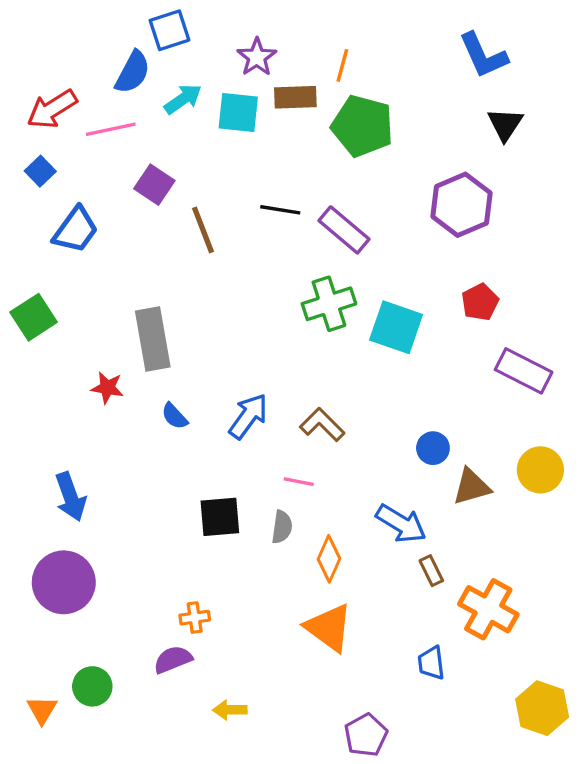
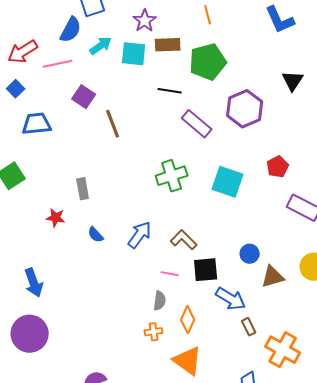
orange line: (342, 65) -> (208, 15), moved, turned -30
black triangle: (505, 124) -> (293, 81), moved
green pentagon: (362, 126) -> (208, 62), turned -30
purple hexagon: (461, 205) -> (245, 109), moved
black line: (280, 210) -> (170, 91), moved
blue trapezoid: (76, 230) -> (37, 124), turned -132
green cross: (329, 304) -> (172, 176), moved
gray rectangle: (153, 339) -> (83, 189), size x0.6
black square: (220, 517) -> (206, 270), moved
orange cross: (195, 618) -> (154, 332), moved

